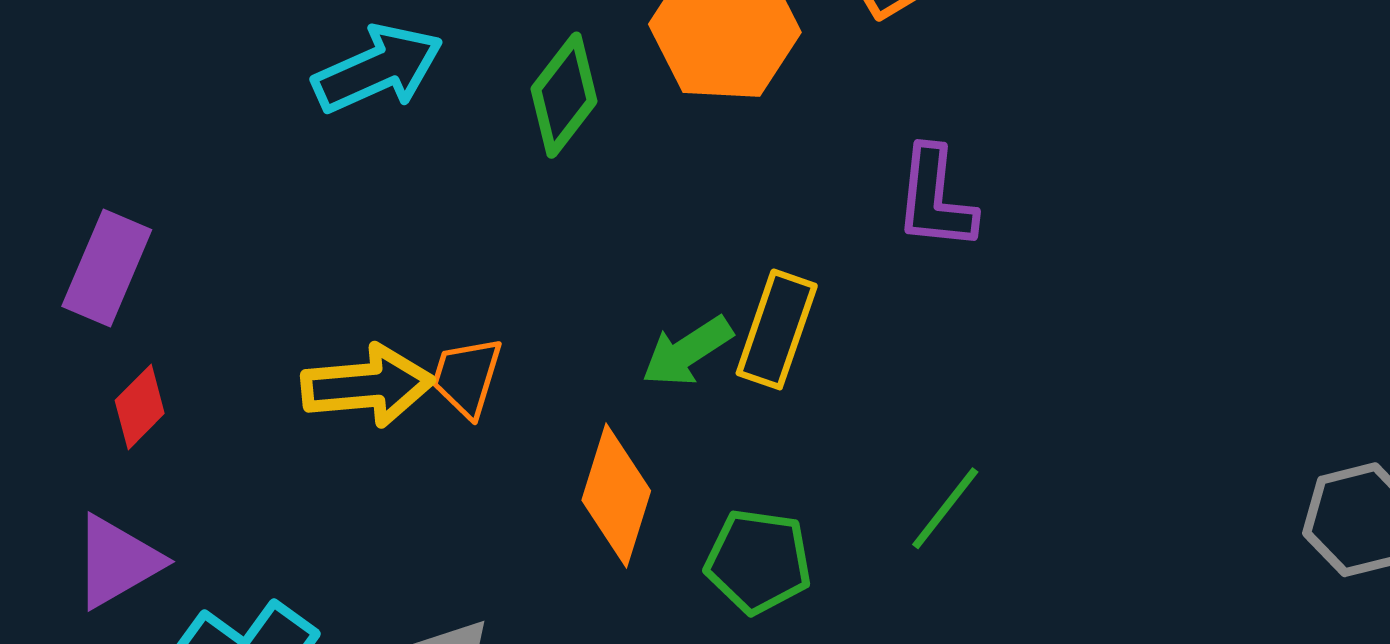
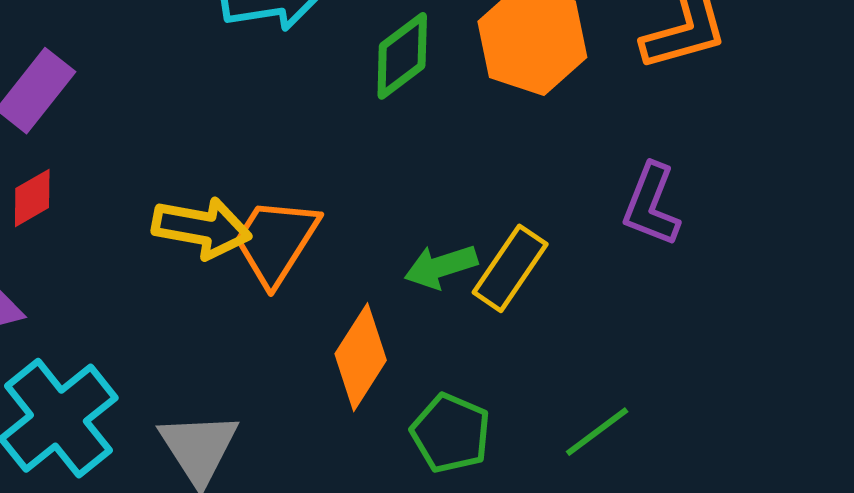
orange trapezoid: (467, 377) -> (276, 241), size x1.5

